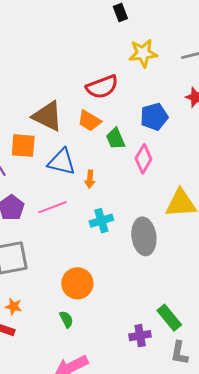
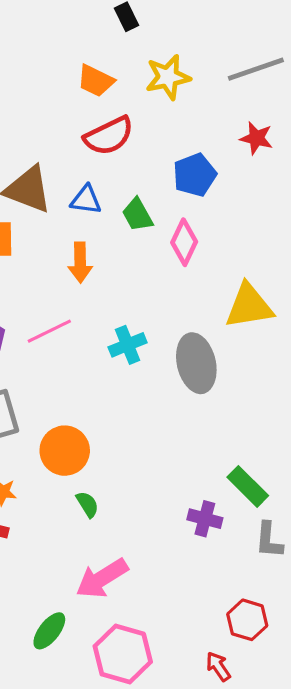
orange trapezoid: (89, 121) -> (96, 81), moved
blue triangle: (62, 162) -> (86, 200), moved, size x0.7
orange arrow: (90, 179) -> (80, 263), moved, size x1.4
orange circle: (77, 283) -> (65, 451), moved
purple cross: (140, 336) -> (205, 519), turned 30

